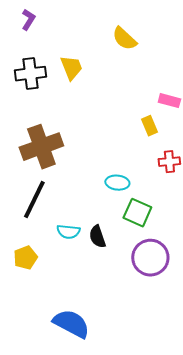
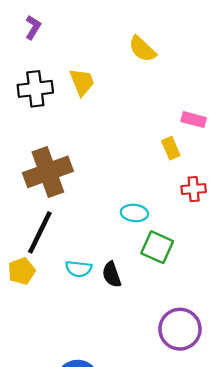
yellow pentagon: (25, 258) -> (22, 271), moved
purple circle: (150, 258) -> (180, 329), moved

